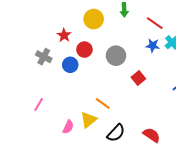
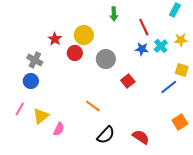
yellow circle: (94, 19) -> (84, 35), moved
red line: (155, 23) -> (144, 27), turned 30
blue circle: (70, 65) -> (31, 81), moved
pink line: (39, 104) -> (20, 109), moved
yellow triangle: (89, 120) -> (41, 116), moved

